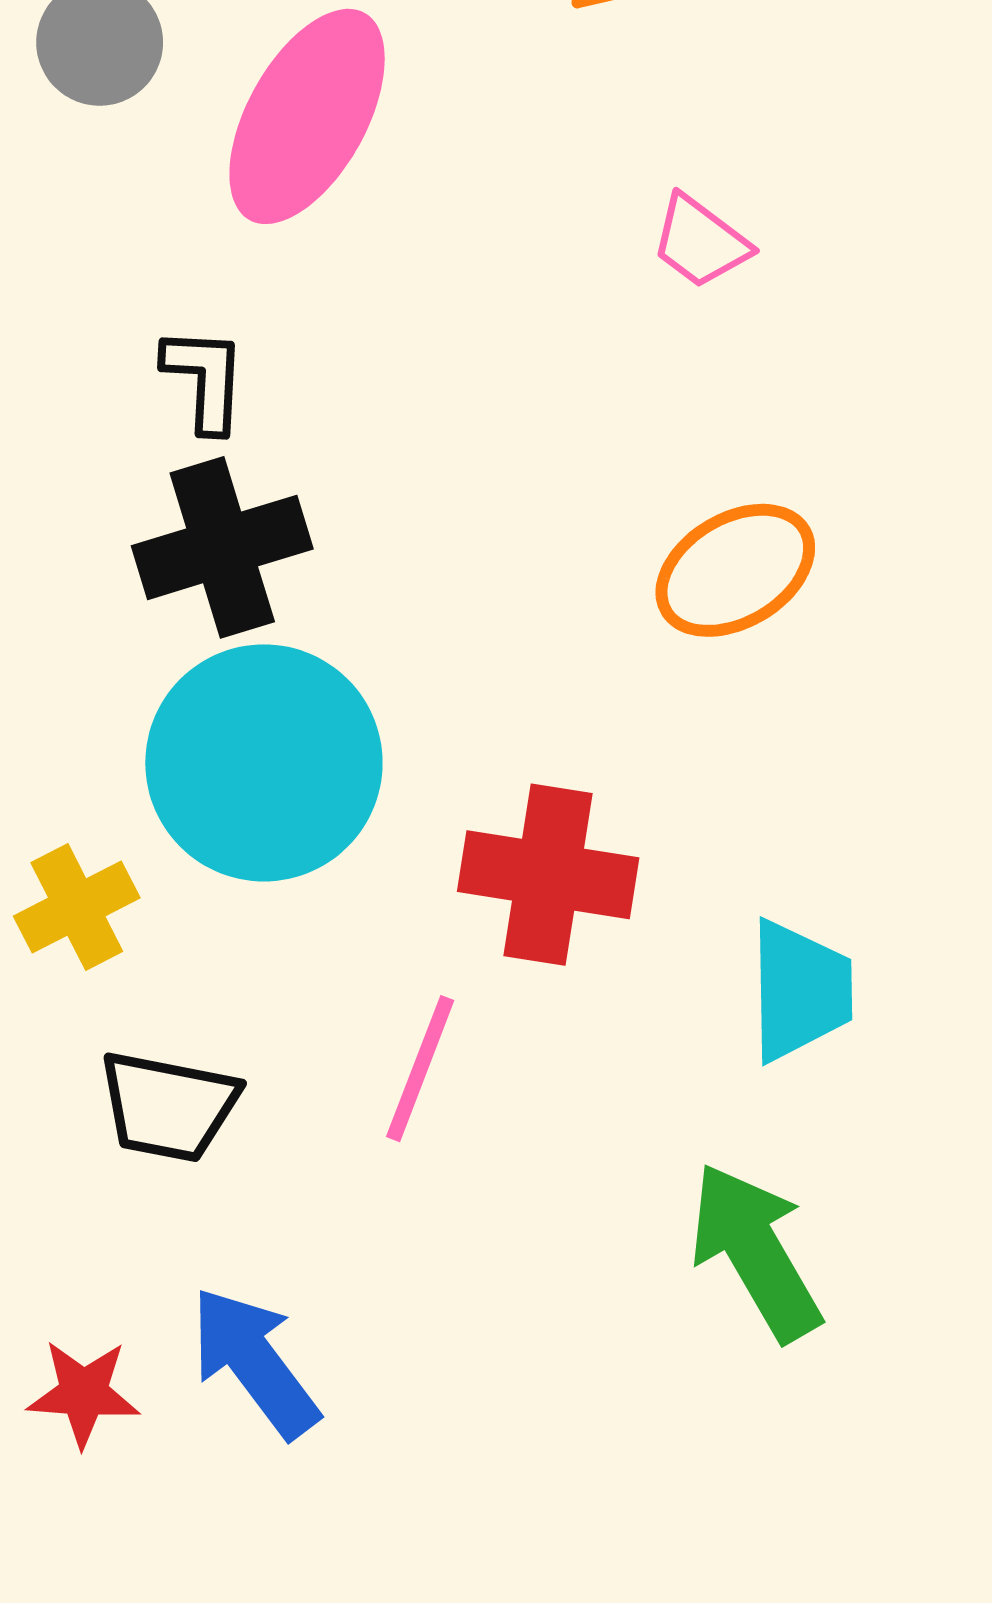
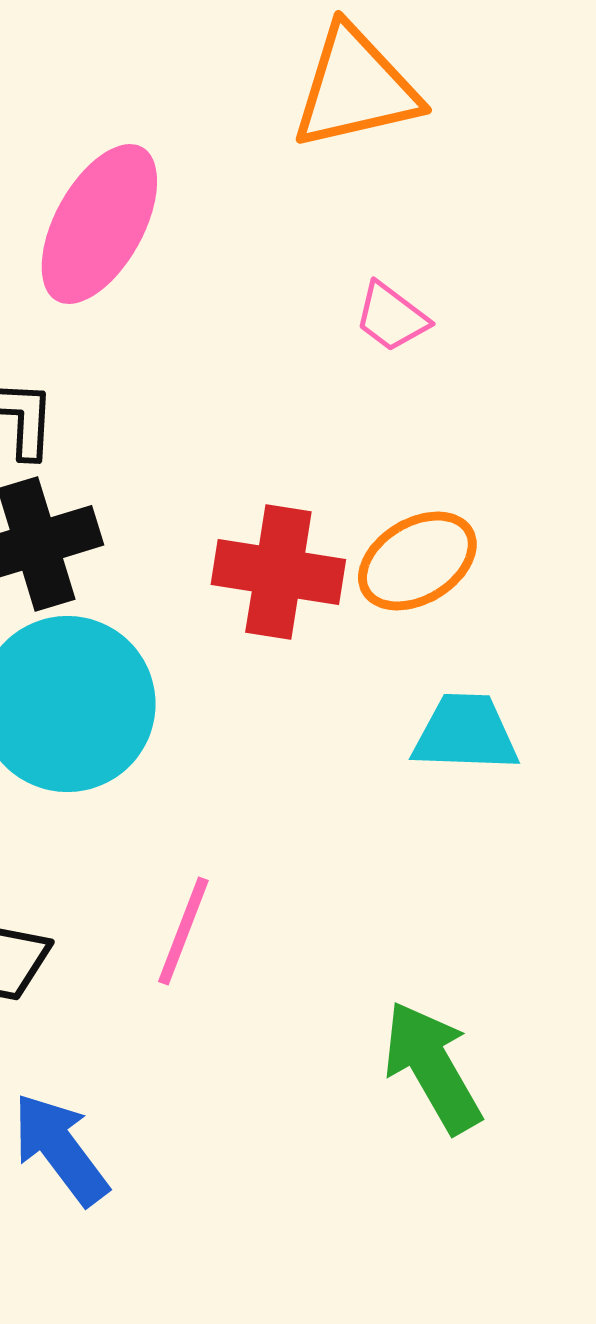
red cross: (548, 875) -> (278, 572), moved
cyan trapezoid: (800, 990) -> (465, 733), moved, turned -87

